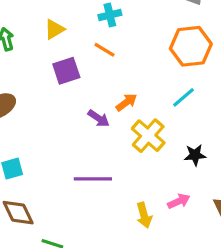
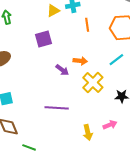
yellow triangle: (54, 29) -> (53, 11), moved
orange line: (105, 50) -> (87, 25), moved, turned 48
orange arrow: (126, 102) -> (80, 61), turned 40

